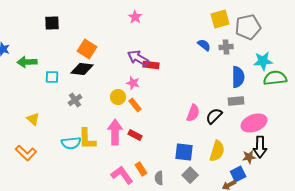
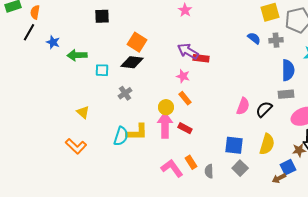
yellow circle: (118, 97) -> (166, 107), moved
yellow L-shape: (87, 139) -> (137, 132), turned -90
cyan semicircle: (71, 143) -> (121, 136), turned -66

